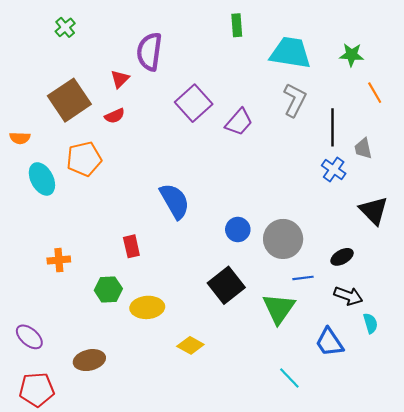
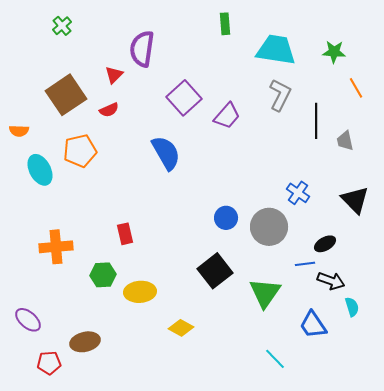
blue cross: (334, 169) -> (298, 193), moved
blue semicircle: (175, 201) -> (166, 153), moved
orange cross: (59, 260) -> (56, 247), size x1.5
blue line: (303, 278) -> (305, 264), moved
red pentagon: (37, 390) -> (49, 363), moved, size x0.7

